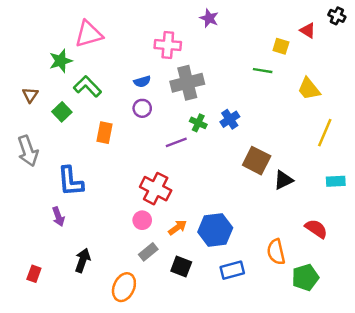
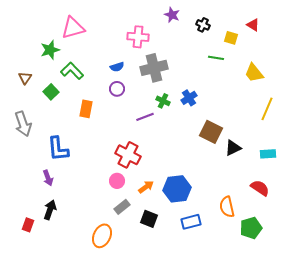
black cross: (337, 16) -> (203, 25), moved
cyan rectangle: (336, 181) -> (268, 154), moved
black arrow: (83, 260) -> (50, 210), moved

